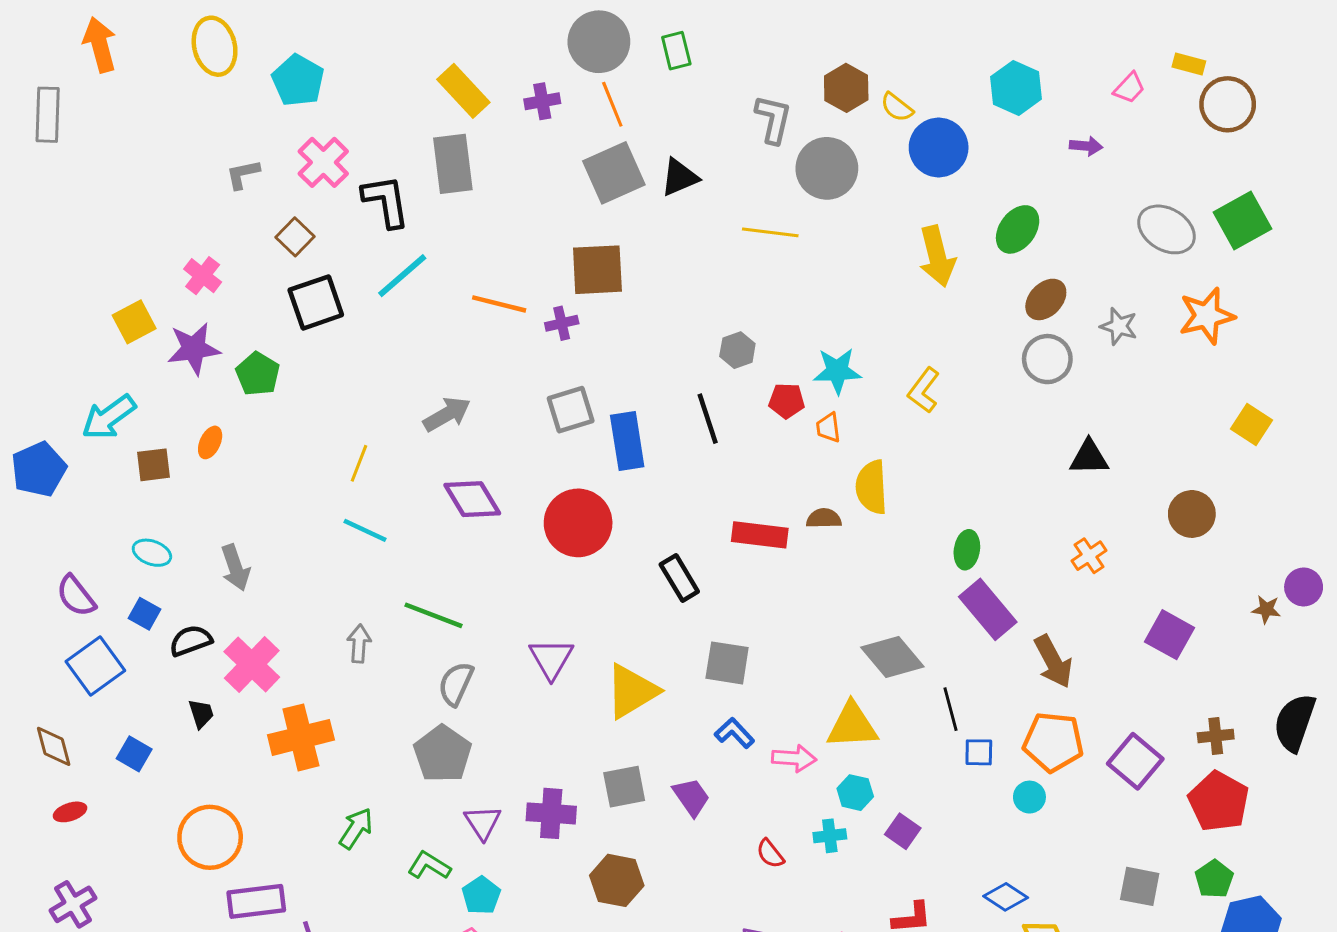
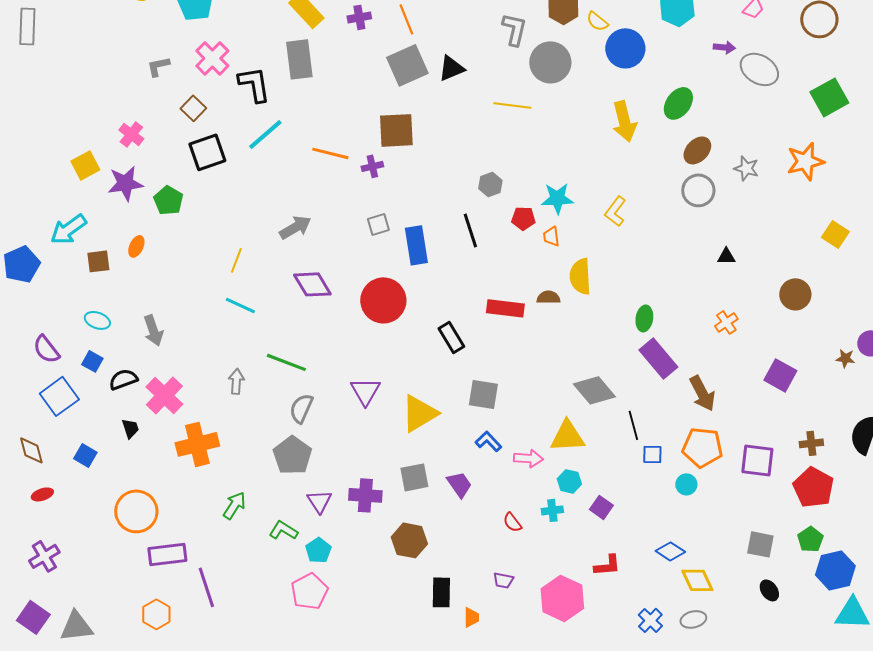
gray ellipse: (1167, 229) -> (759, 69), moved
gray square: (571, 410) -> (378, 224), size x0.7
black triangle: (1089, 457) -> (726, 256), size x0.7
purple square: (1135, 761) -> (757, 460), turned -33

